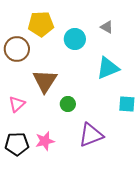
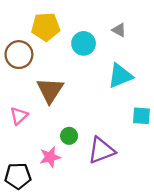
green circle: (68, 104) -> (69, 136), moved
black pentagon: (17, 144) -> (18, 176), moved

